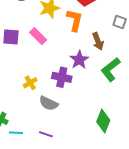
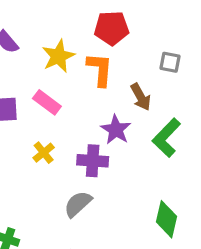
yellow cross: (30, 83) -> (44, 153), moved
gray semicircle: (49, 103) -> (78, 204), turned 120

